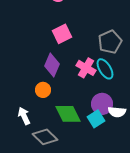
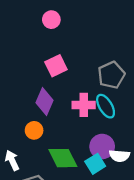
pink cross: (86, 68) -> (84, 105), turned -30

